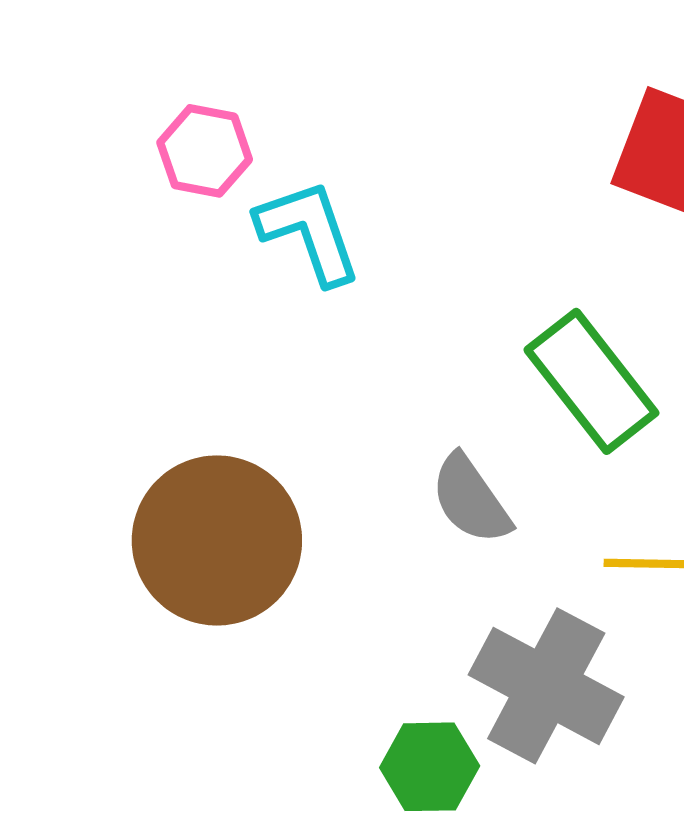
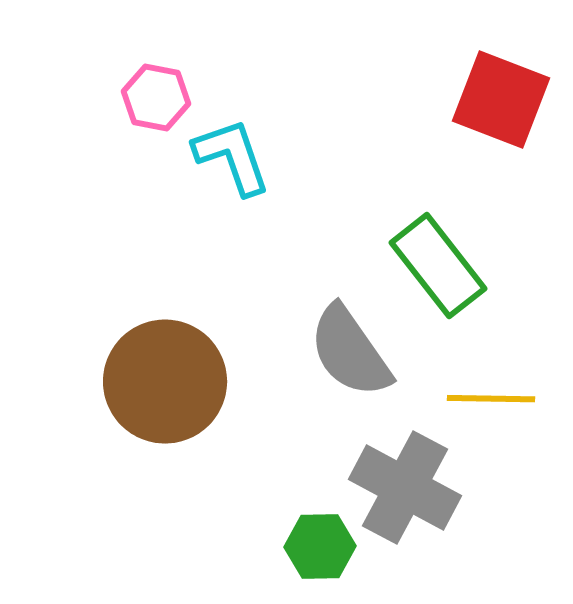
gray semicircle: (471, 499) -> (350, 352), size x1.4

